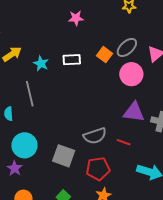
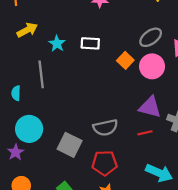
orange square: (104, 55) -> (125, 60), moved
red line: (124, 142) -> (145, 133), moved, turned -40

